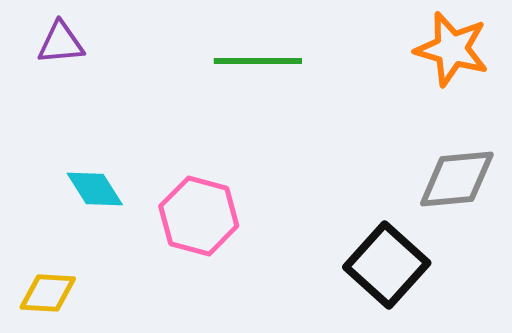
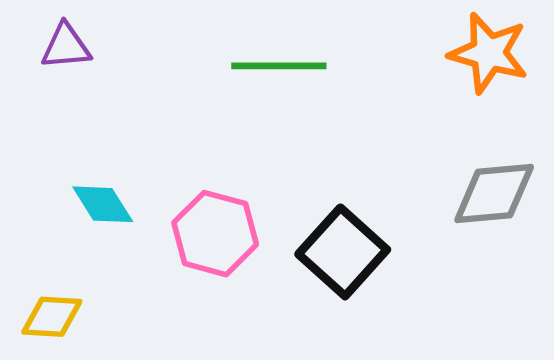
black square: (387, 265) -> (343, 252), moved

